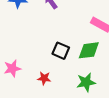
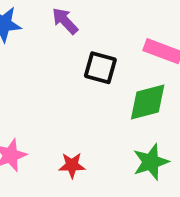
black square: (61, 51) -> (100, 68), moved

